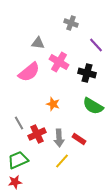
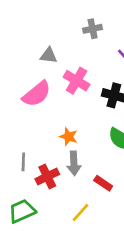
gray cross: (71, 23) -> (93, 29), turned -32
gray line: (19, 123) -> (23, 162), turned 32
gray arrow: (59, 138) -> (74, 163), moved

